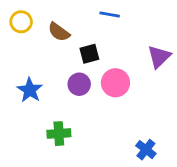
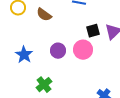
black square: (89, 54) -> (93, 31), moved
green cross: (59, 134) -> (44, 85), turned -35

